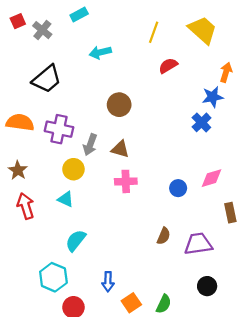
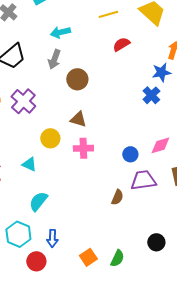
yellow line: (154, 32) -> (108, 14), turned 54
purple cross: (59, 129) -> (23, 101), turned 30
gray arrow: (90, 145) -> (54, 59), moved
yellow circle: (73, 169) -> (50, 138), moved
purple trapezoid: (198, 244) -> (143, 180), moved
blue arrow: (108, 282) -> (52, 238), moved

